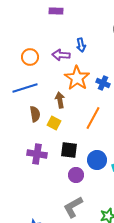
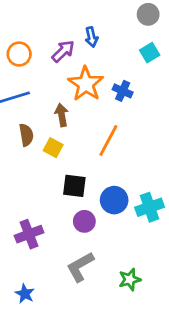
purple arrow: (61, 55) -> (63, 51), turned 132
purple cross: (37, 154) -> (29, 234), moved, turned -30

